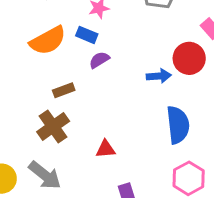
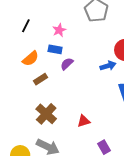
orange semicircle: (48, 41) -> (31, 59), size x0.7
brown rectangle: (64, 90) -> (41, 79), moved

